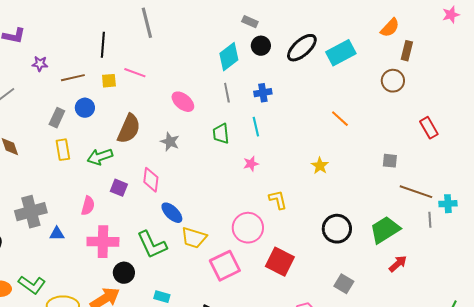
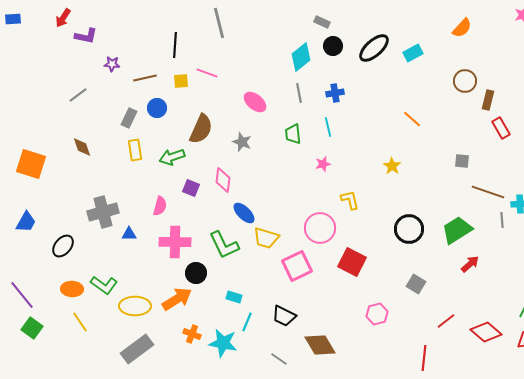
brown rectangle: (407, 51) -> (488, 100), moved
cyan rectangle: (341, 53) -> (413, 53), size x0.7

